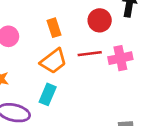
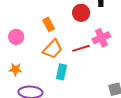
red line: (90, 54) -> (81, 48), moved
cyan rectangle: (48, 94) -> (62, 72), moved

